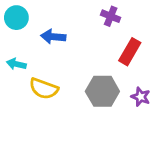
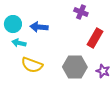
cyan circle: (16, 18) -> (13, 24), moved
cyan arrow: (16, 64) -> (19, 43), moved

